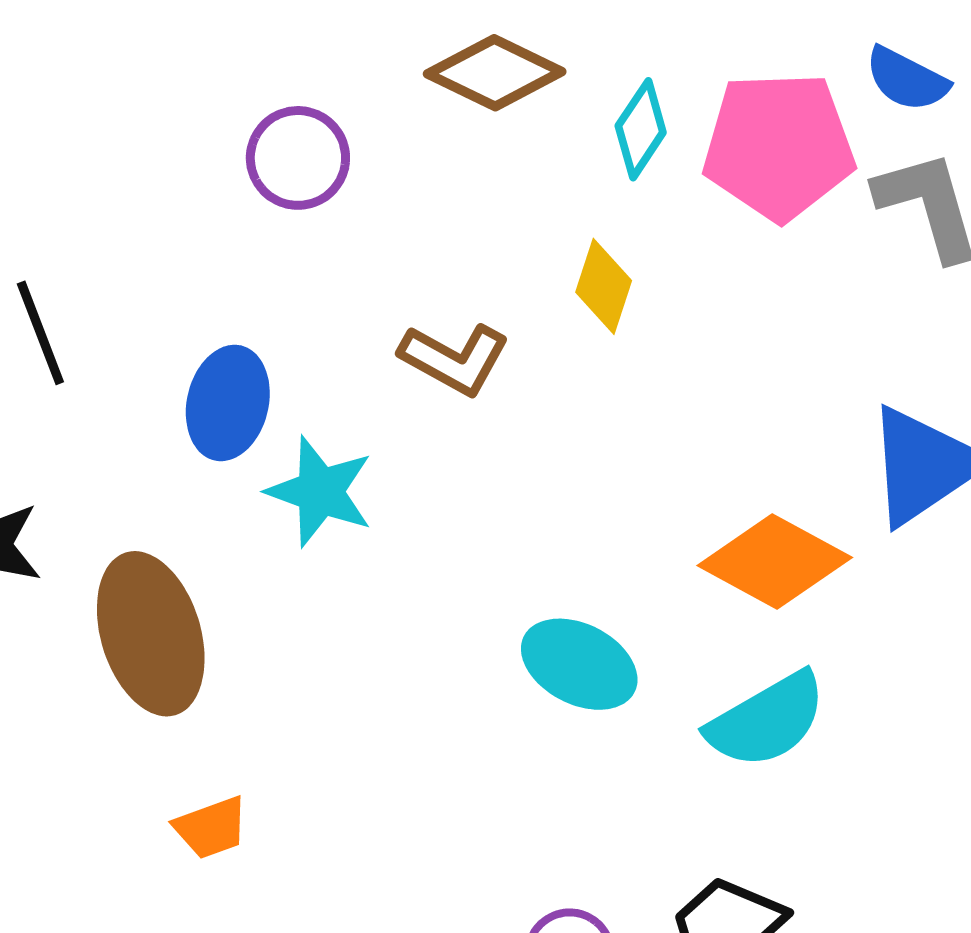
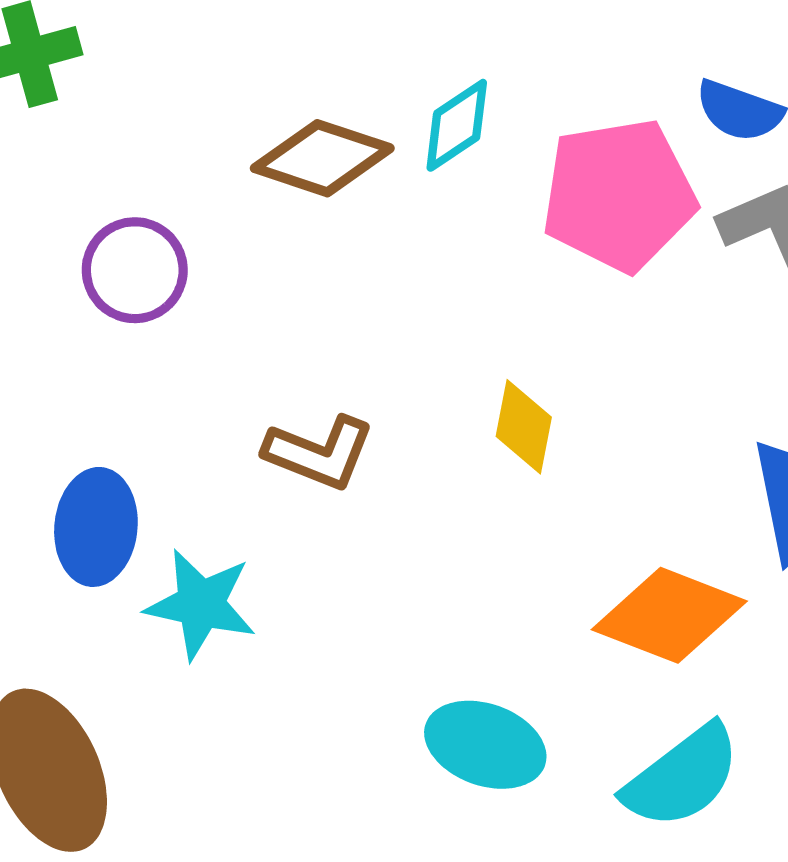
cyan diamond: (641, 129) -> (457, 125), moved, turned 30
yellow diamond: (604, 286) -> (524, 427), moved

